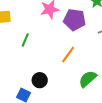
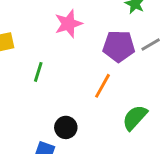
purple pentagon: (75, 20) -> (119, 46), moved

